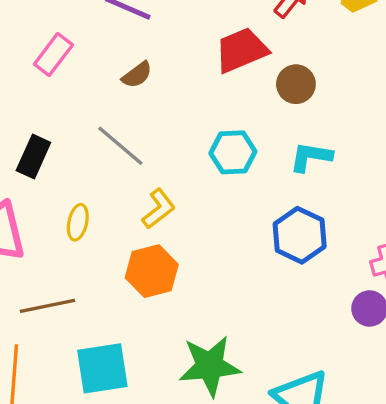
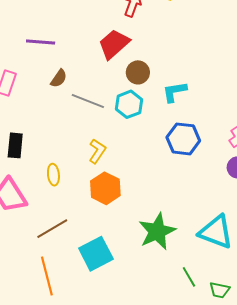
brown circle: (296, 84) -> (138, 72), moved
gray line: (120, 146) -> (88, 101), moved

